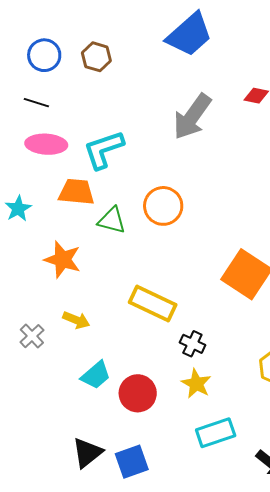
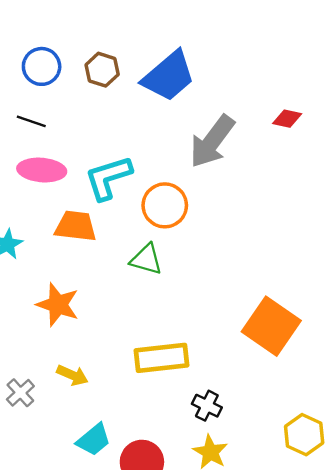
blue trapezoid: (189, 35) -> (169, 76), moved
orange circle: (163, 206) -> (165, 205), moved
green triangle: (112, 220) -> (146, 259), moved
yellow rectangle: (153, 304) -> (162, 358), turned -33

